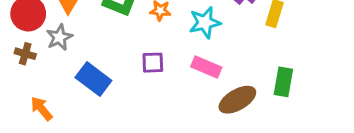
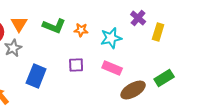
blue rectangle: (93, 79) -> (36, 76), turned 75
green rectangle: (283, 82) -> (164, 78), turned 48

